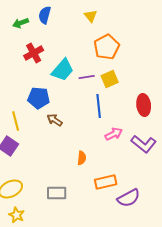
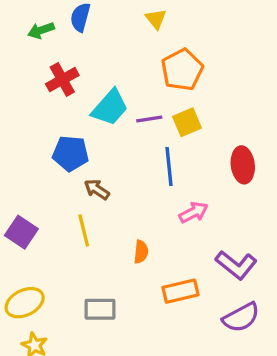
yellow line: (16, 121) -> (84, 230), moved
purple L-shape: (144, 144) -> (236, 265), moved
purple semicircle: (129, 198) -> (241, 317), moved

